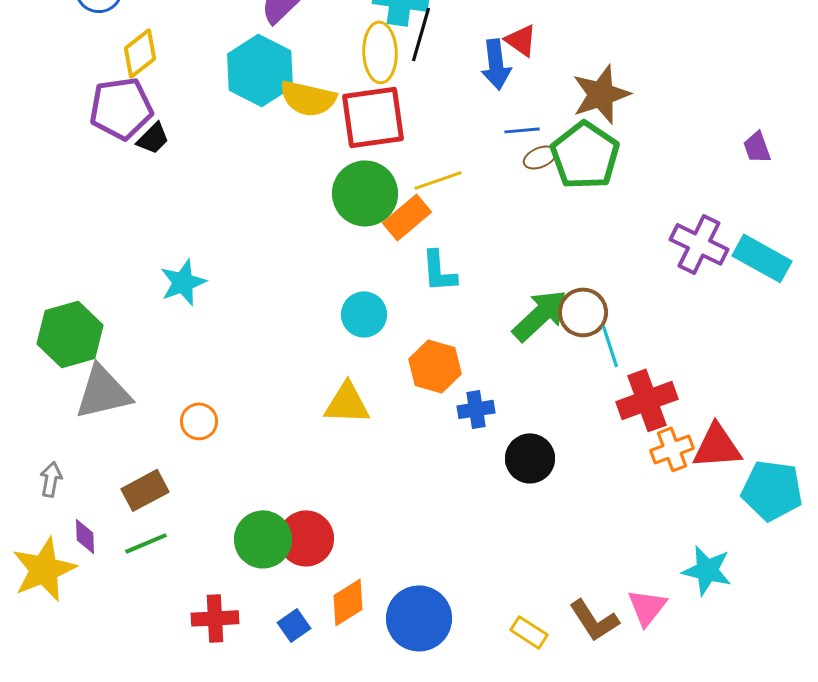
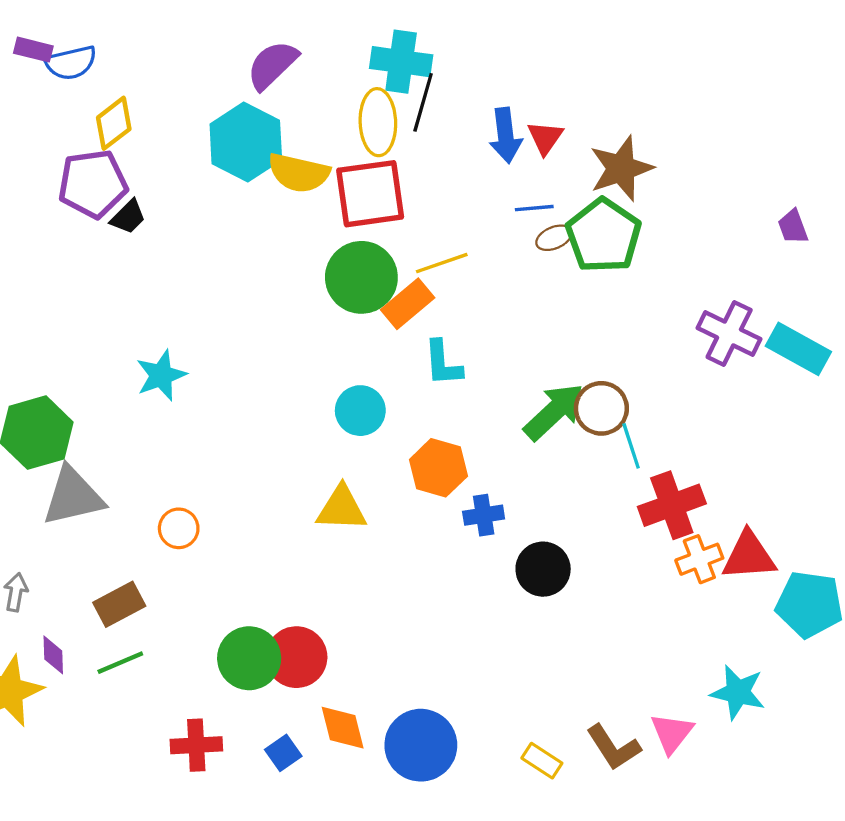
red triangle: (521, 40) -> (545, 138), moved, turned 30
orange diamond: (348, 602) -> (343, 728), turned -72

